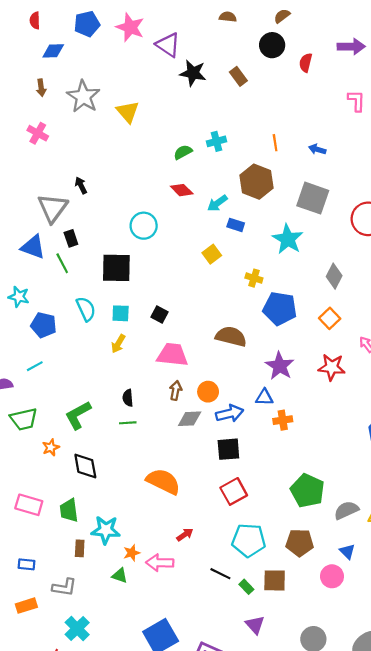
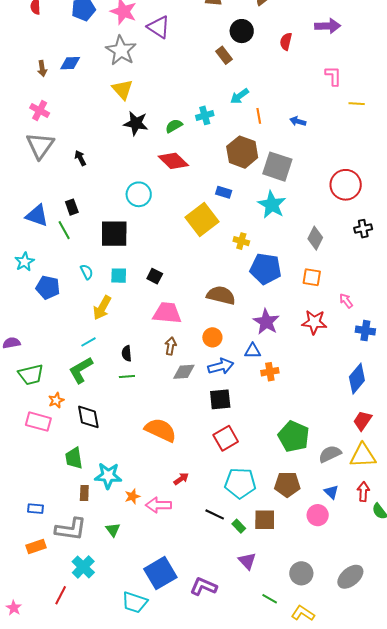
black circle: (272, 45) -> (242, 31), moved
blue diamond: (53, 51) -> (70, 63), moved
black star: (193, 73) -> (136, 123), moved
gray star: (83, 97) -> (121, 50), moved
red diamond: (182, 190) -> (173, 161), size x1.4
gray square: (313, 198) -> (277, 167), moved
cyan arrow: (217, 203) -> (240, 96), moved
gray triangle: (53, 208) -> (40, 145), moved
yellow square: (212, 254) -> (202, 220), size x1.8
cyan star: (19, 297) -> (25, 262), turned 30
cyan semicircle: (86, 309) -> (87, 272), size x0.7
orange square: (330, 318) -> (312, 277), turned -36
yellow arrow: (118, 344) -> (102, 308), moved, size x1.4
cyan line: (35, 366) -> (88, 342), moved
orange circle: (208, 392) -> (212, 337), moved
pink rectangle: (29, 505) -> (38, 422), moved
green triangle: (120, 576) -> (113, 530), moved, turned 35
gray L-shape: (64, 587) -> (71, 529), size x1.4

